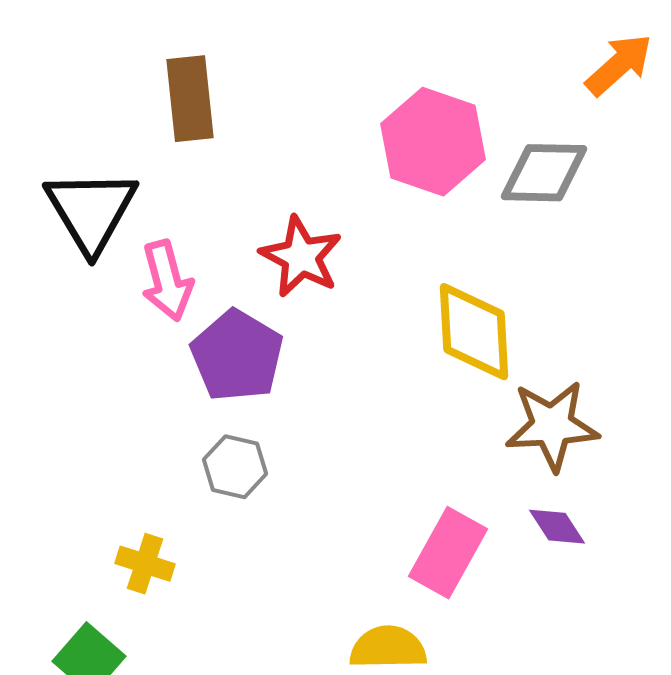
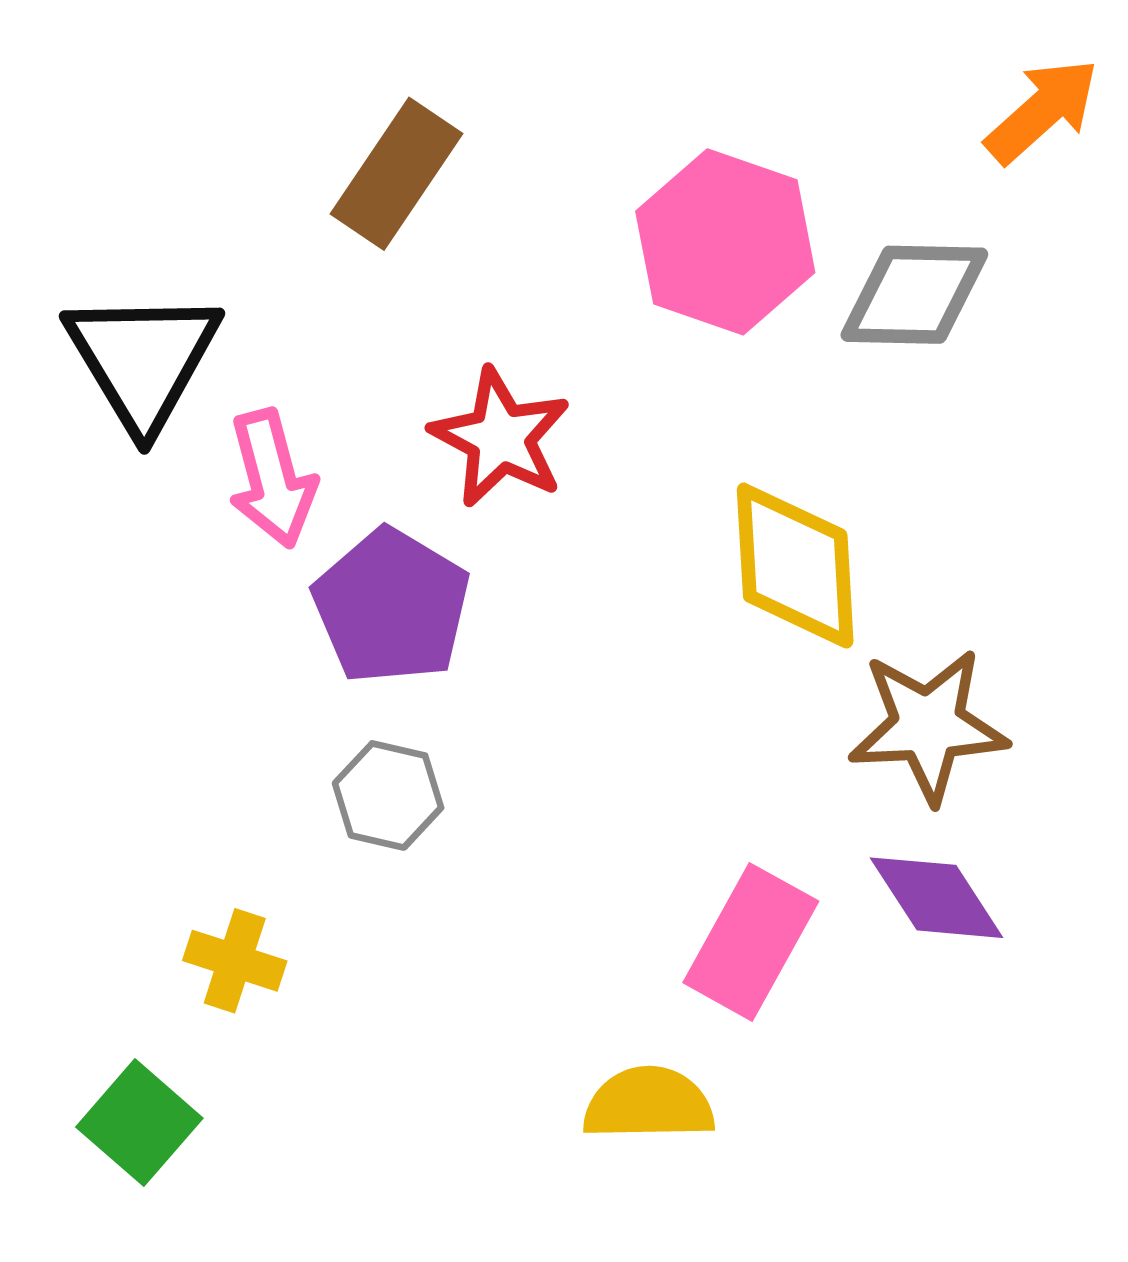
brown rectangle: (190, 99) -> (397, 174), moved, turned 40
purple diamond: (557, 527) -> (937, 898), size x1.4

